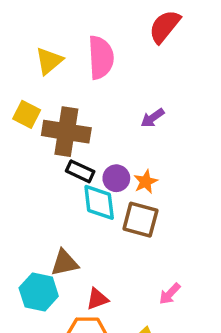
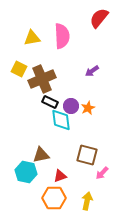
yellow triangle: (49, 61) -> (32, 38), turned 30
brown cross: (66, 132) -> (42, 79), turned -32
brown square: (140, 220) -> (87, 155), moved

